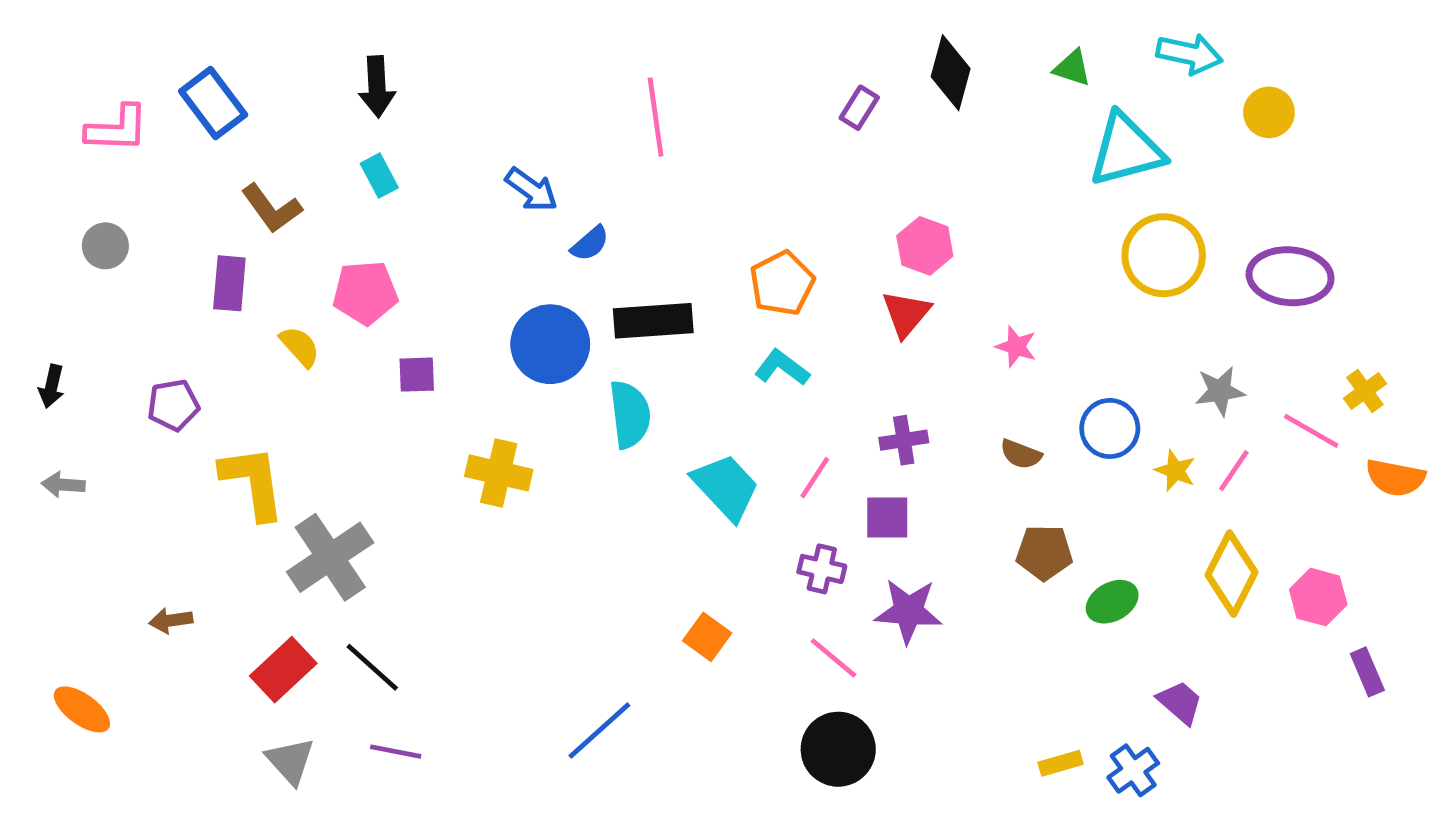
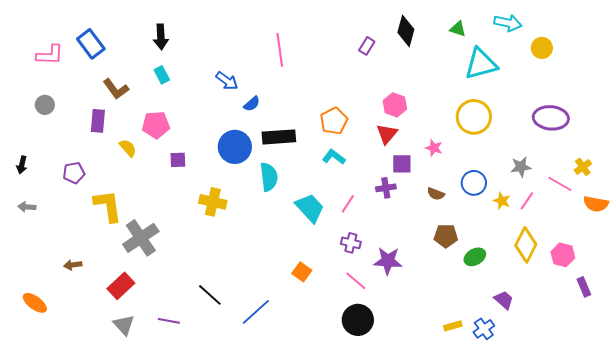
yellow circle: (1164, 255) -> (474, 117), moved
purple square: (887, 517) -> (402, 164), moved
black line: (372, 667) -> (210, 295), moved

